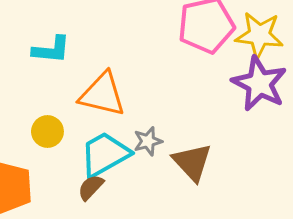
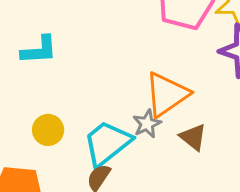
orange triangle: (102, 94) -> (167, 94), moved, turned -39
brown triangle: (192, 162) -> (193, 137), size x0.7

